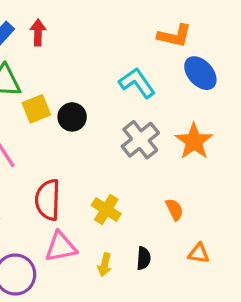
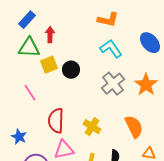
red arrow: (38, 32) -> (50, 35), moved
orange L-shape: (174, 36) -> (108, 20), moved
orange semicircle: (174, 210) -> (134, 127), size x1.6

